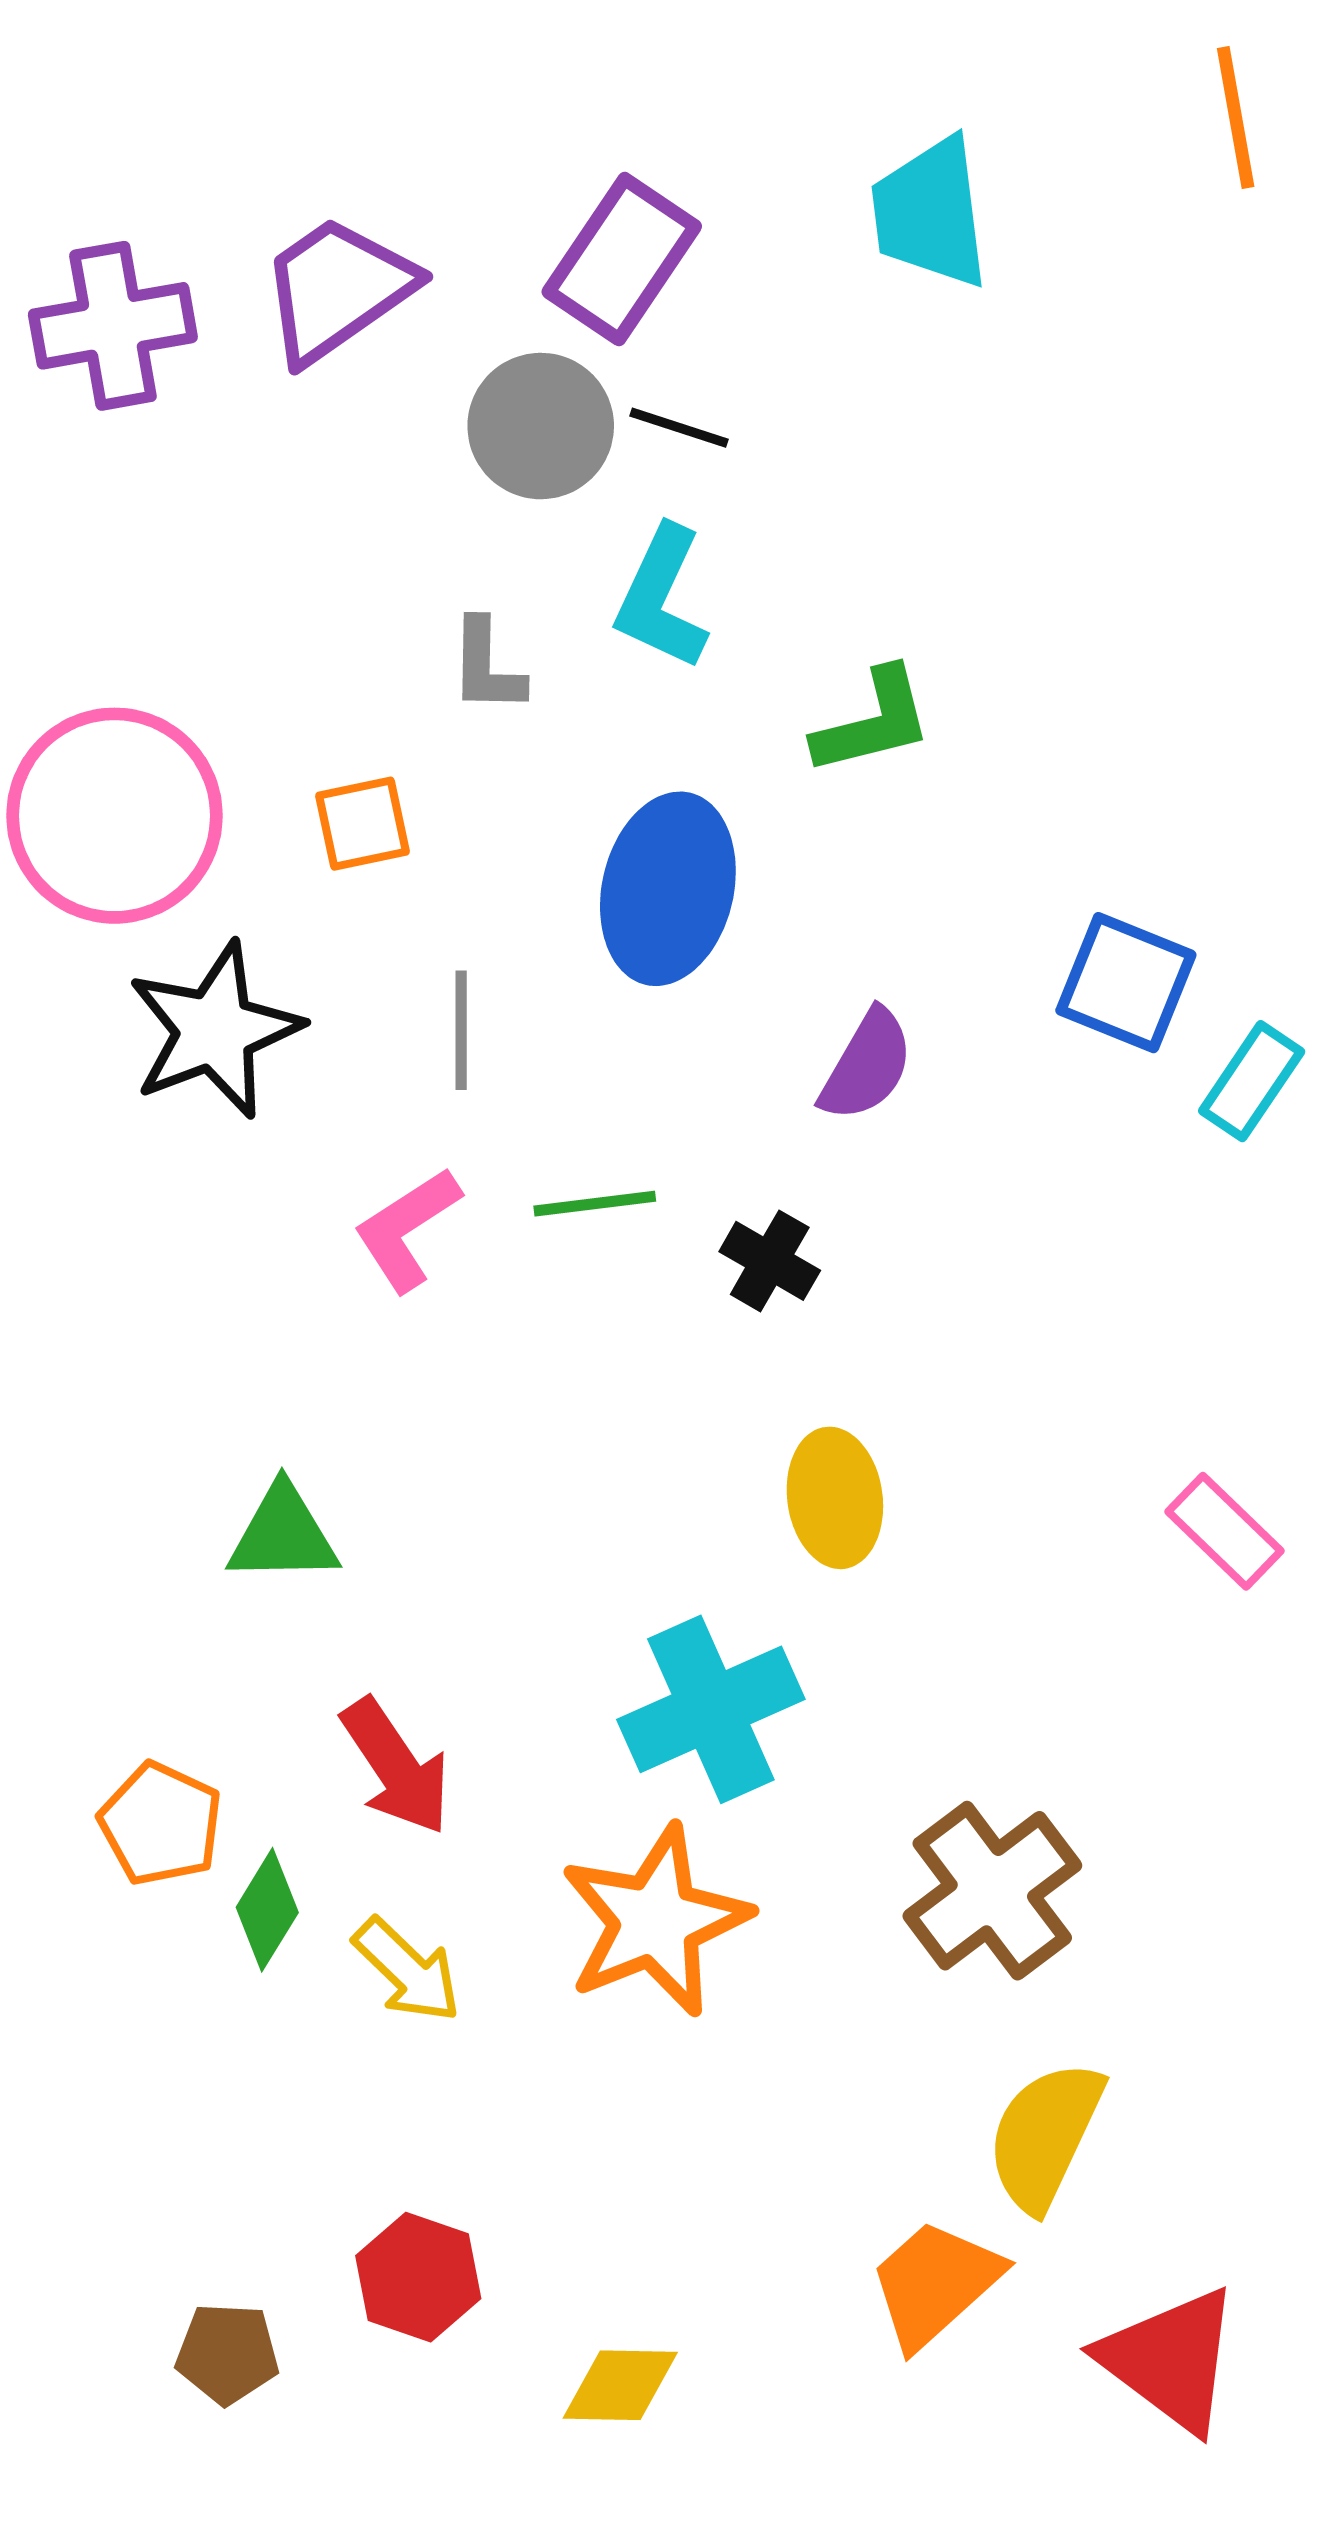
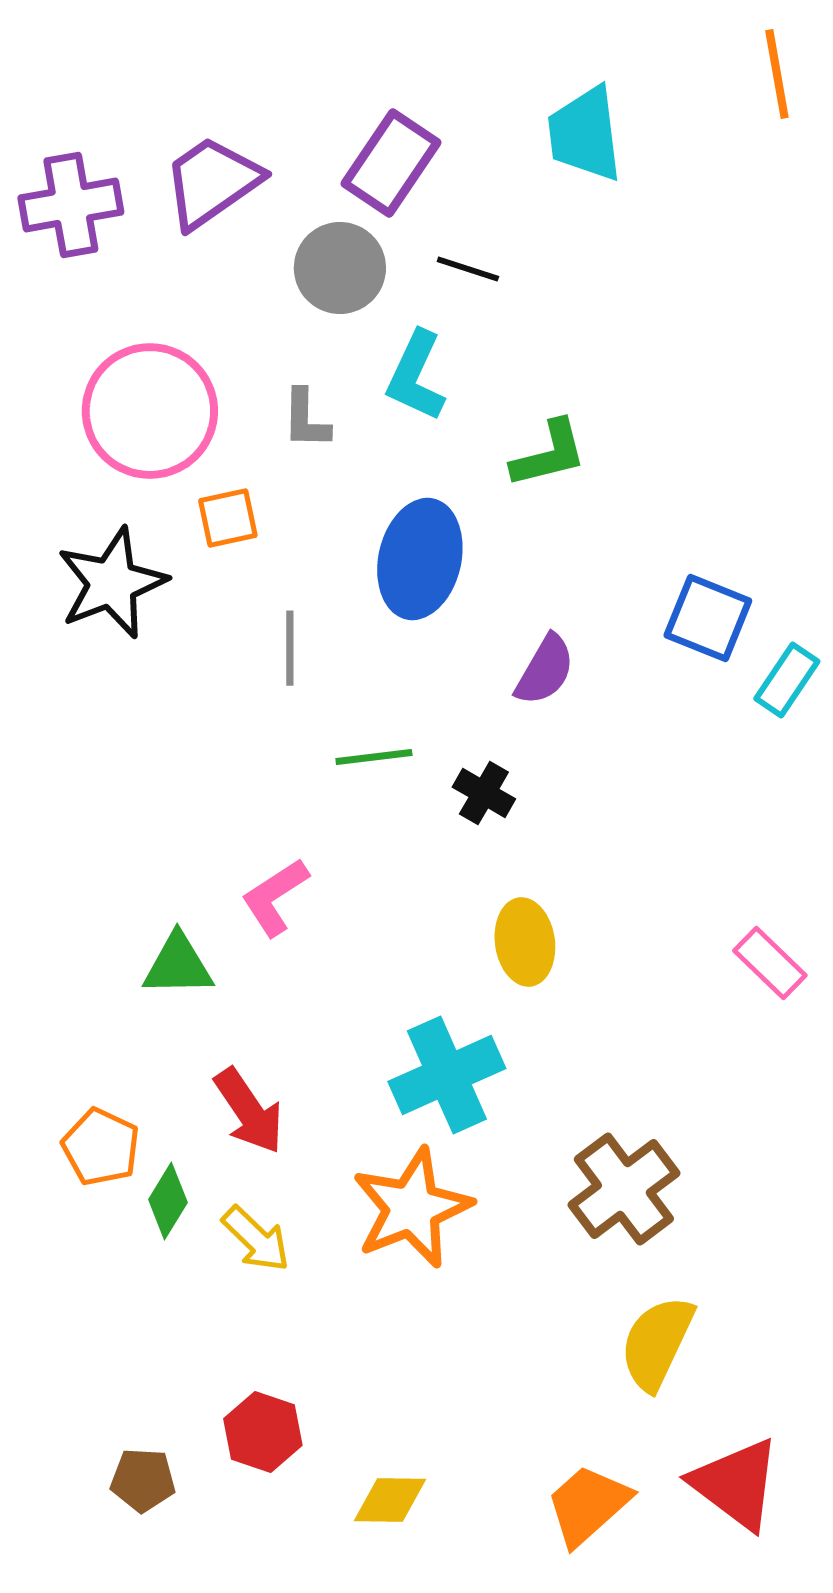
black line: (679, 428) -> (468, 269), moved
pink circle: (114, 816) -> (150, 411), moved
black star: (215, 1030) -> (112, 583), moved
pink L-shape: (407, 1229) -> (275, 897), moved
orange trapezoid: (935, 2283) -> (588, 1505), moved

